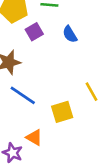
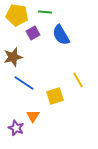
blue semicircle: (70, 34) -> (61, 35), size x1.5
orange triangle: (34, 137) -> (33, 116), turned 32

